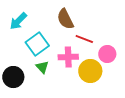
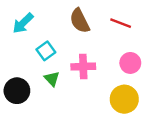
red line: (84, 39) -> (121, 23), moved
cyan square: (37, 44) -> (46, 51), size x0.7
yellow circle: (90, 71) -> (124, 99), moved

